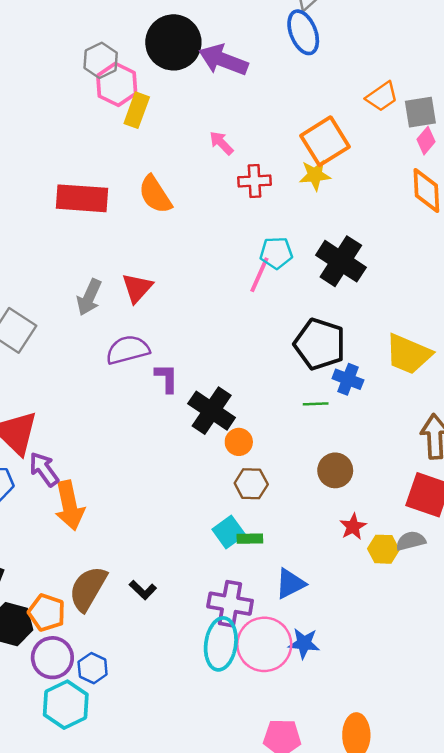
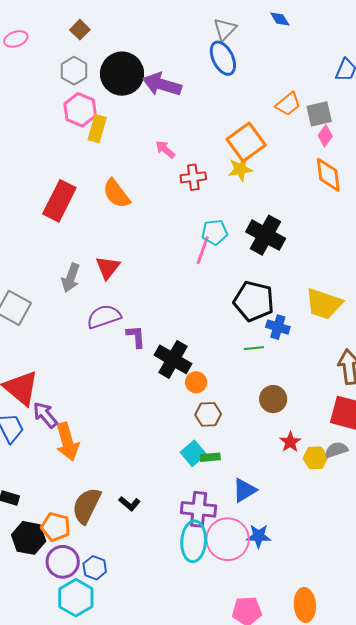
gray hexagon: (101, 60) -> (74, 71), moved
red rectangle: (82, 198) -> (59, 201), turned -63

